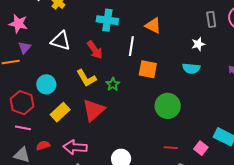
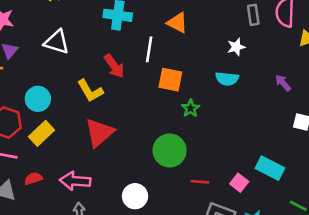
red arrow: (95, 50) -> (114, 66), moved
green star: (113, 84) -> (190, 108), moved
green circle: (168, 106) -> (170, 150), moved
yellow rectangle: (60, 112) -> (42, 133), moved

